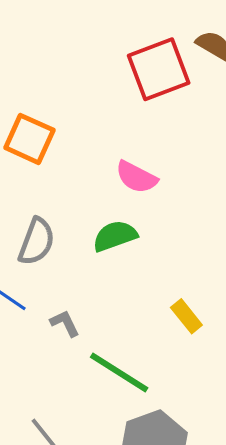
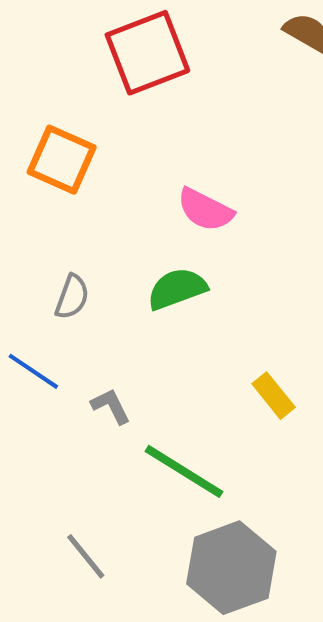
red square: (159, 69) -> (147, 53), moved
gray semicircle: (37, 241) -> (72, 297), size x0.7

